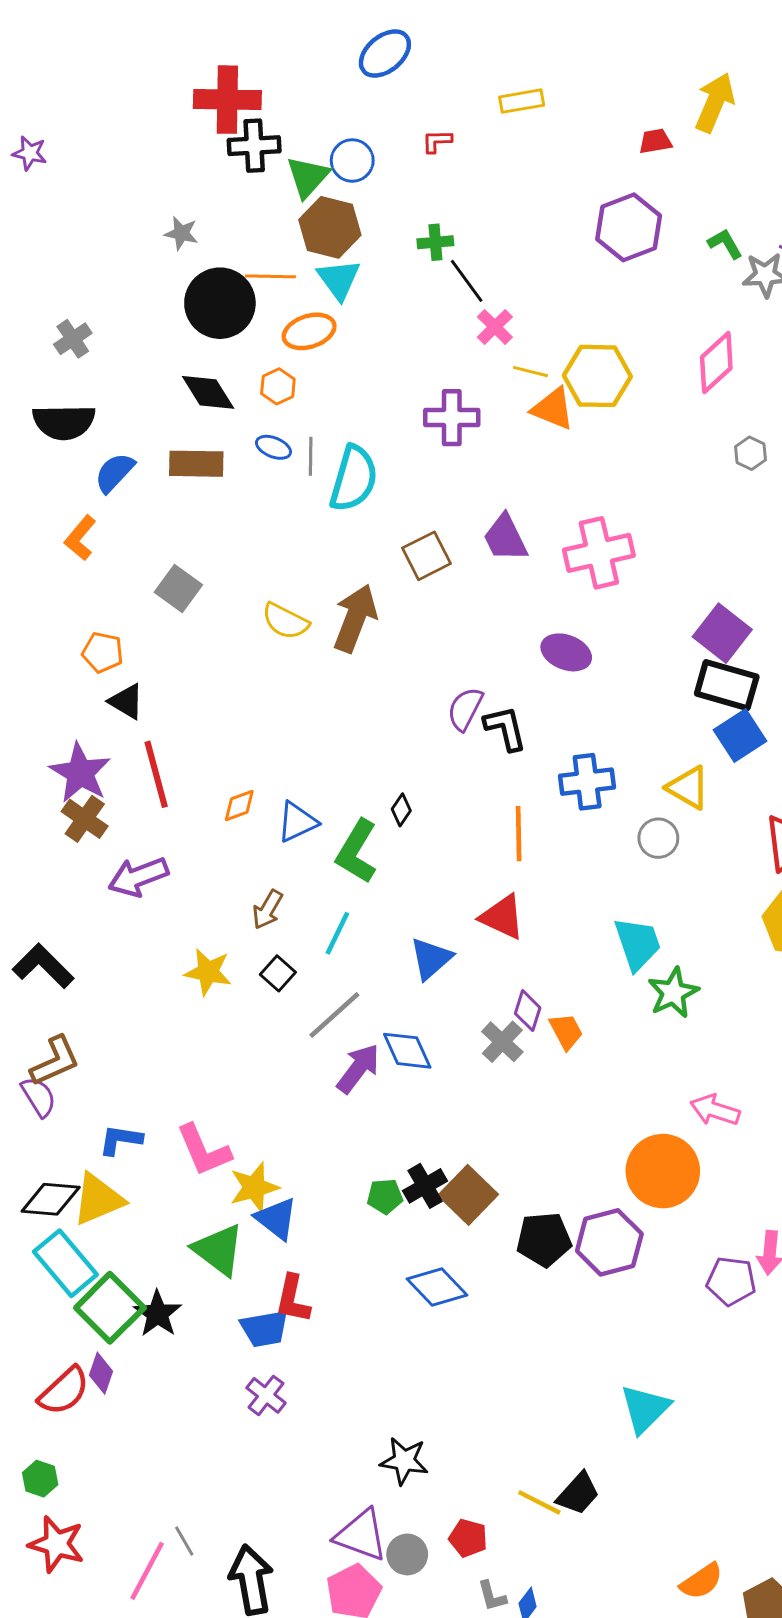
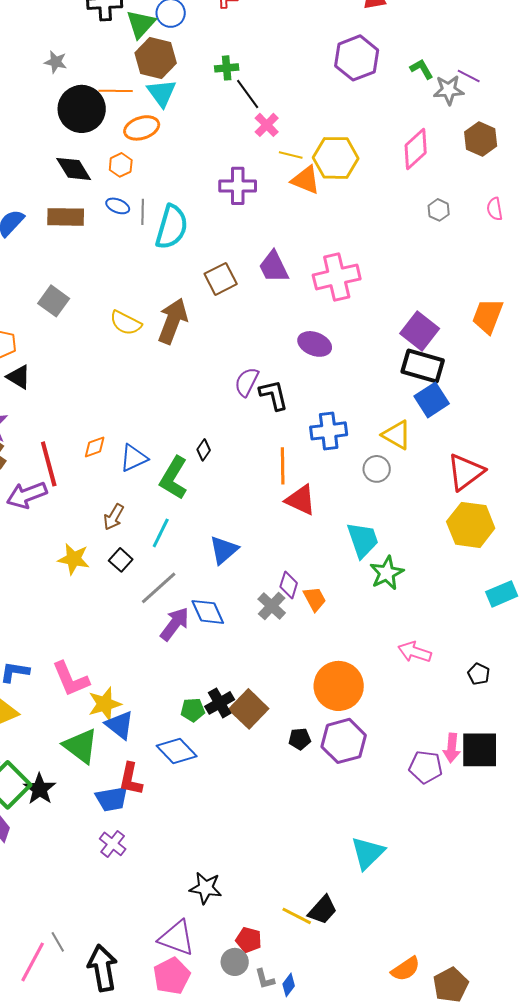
red line: (156, 774) -> (49, 464), moved
red triangle: (502, 917) -> (301, 500), moved
orange circle: (663, 1171) -> (339, 686), moved
black pentagon: (544, 1239) -> (300, 739), size x0.6
blue diamond: (437, 1287) -> (177, 751), moved
gray circle: (407, 1554) -> (235, 962), moved

